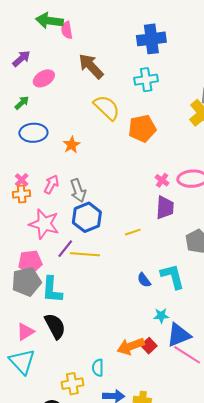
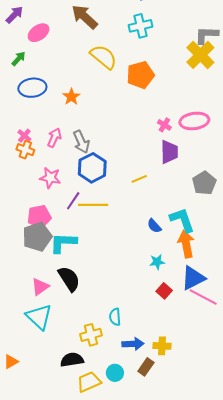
orange cross: (22, 194) -> (25, 150), turned 30
pink star: (44, 224) -> (50, 178), size x0.7
cyan L-shape: (52, 290) -> (63, 243), turned 92
cyan star: (161, 316) -> (157, 262), moved
orange arrow: (131, 346) -> (186, 244), moved, turned 104

